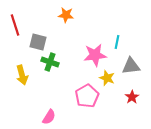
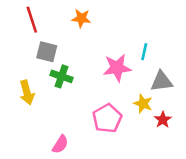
red line: (15, 25) -> (32, 20), moved
yellow star: (107, 78) -> (143, 104), moved

